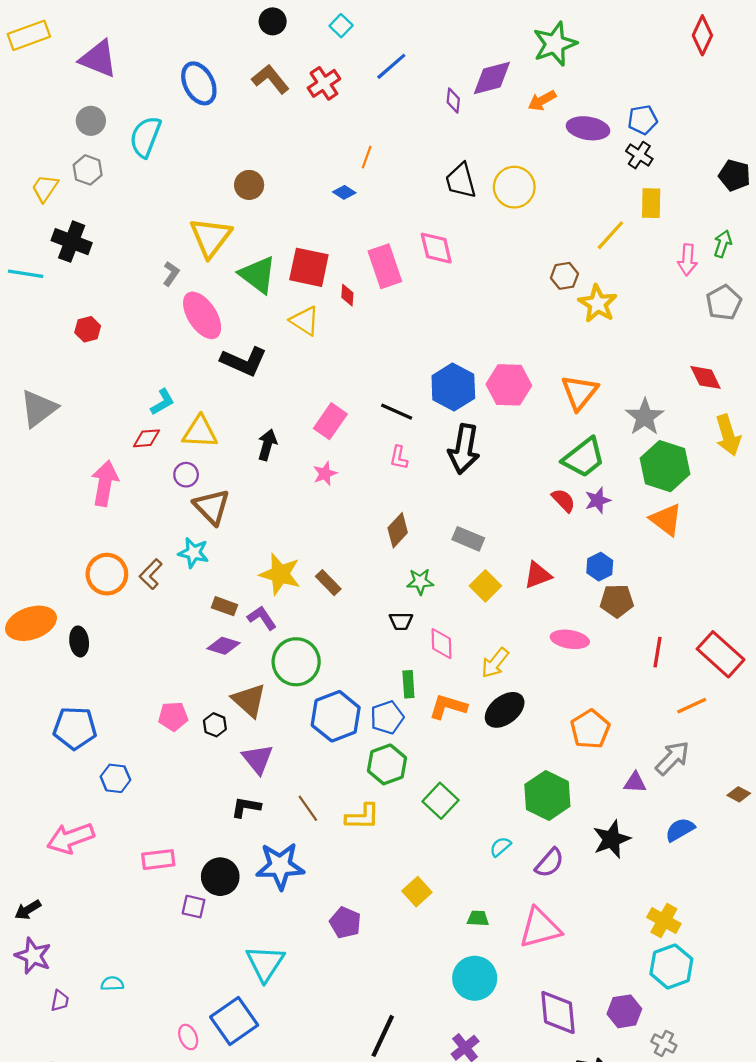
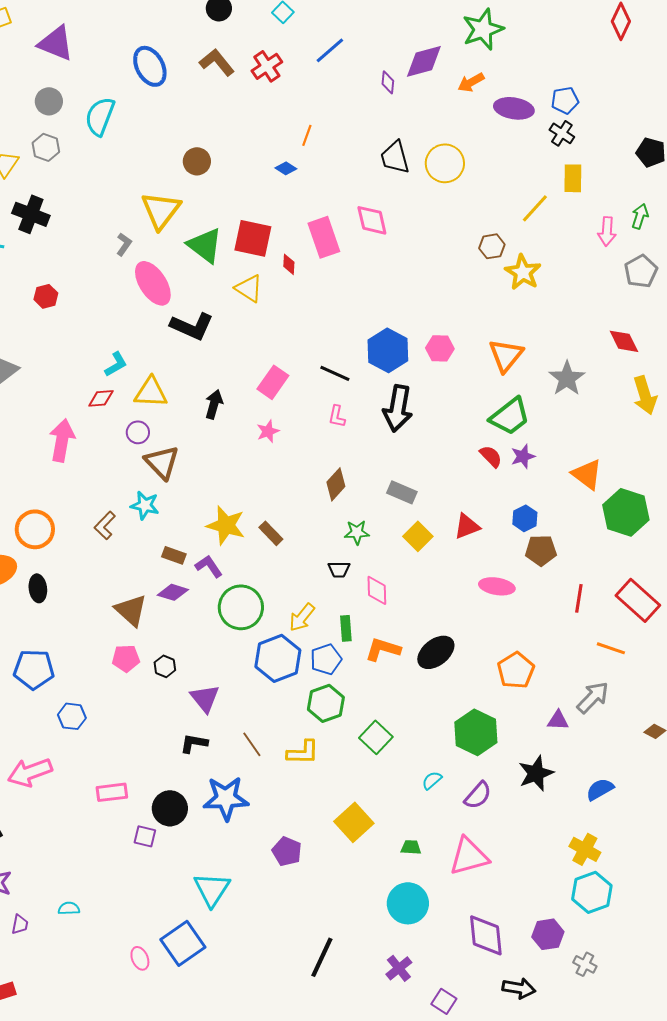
pink hexagon: (509, 385) -> (440, 348), size x0.7
green hexagon: (665, 466) -> (626, 512), moved
orange circle: (107, 574) -> (35, 529), moved
yellow arrow: (495, 663) -> (302, 617), moved
brown triangle: (249, 700) -> (131, 610), moved
orange line: (692, 706) -> (611, 648), turned 44
blue semicircle: (680, 830) -> (600, 789), moved
yellow square: (417, 892) -> (354, 822), size x1.4

